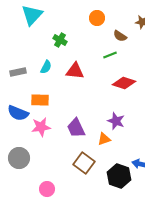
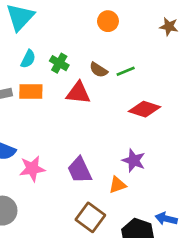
brown semicircle: (120, 36) -> (99, 70), moved
green cross: (60, 40) -> (59, 63), moved
cyan semicircle: (46, 67) -> (28, 59), moved
orange rectangle: (40, 100) -> (31, 92), moved

